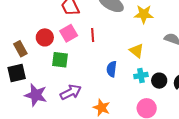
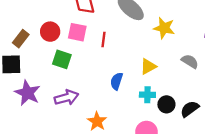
pink square: (69, 33) -> (77, 32), turned 30
brown rectangle: (20, 49) -> (21, 39), turned 56
yellow triangle: (137, 51) -> (148, 67), turned 42

